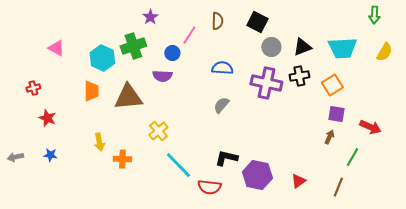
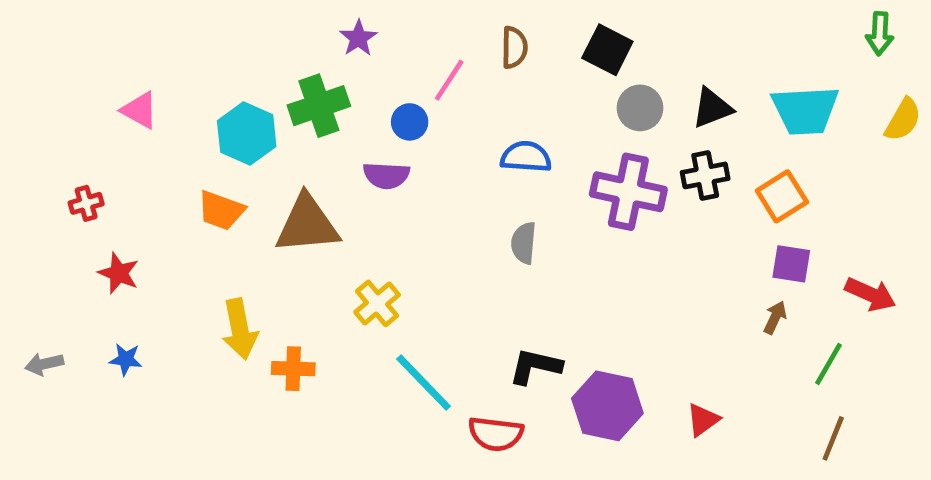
orange trapezoid: (91, 91) -> (221, 210), turned 110
gray semicircle: (221, 105) -> (524, 243), turned -36
yellow arrow: (99, 142) -> (240, 329), size x1.4
brown line: (338, 187) -> (833, 438), moved

